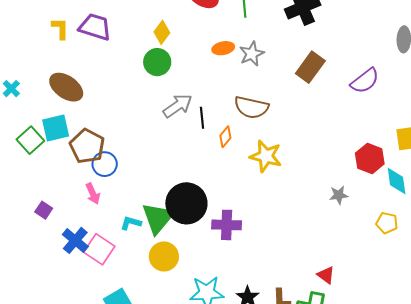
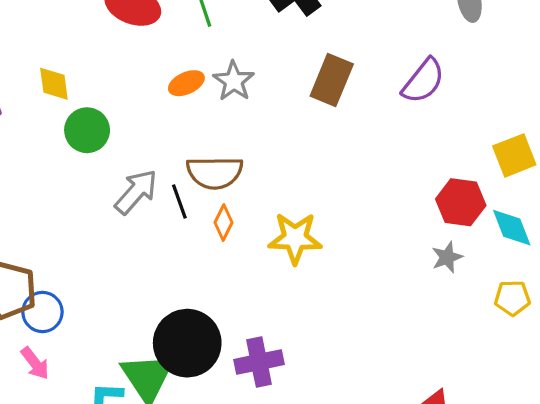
yellow diamond: (162, 32) -> (54, 84), moved, turned -30
brown semicircle: (251, 107) -> (215, 173), moved
gray star: (339, 195) -> (447, 257), moved

